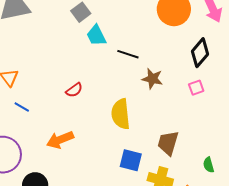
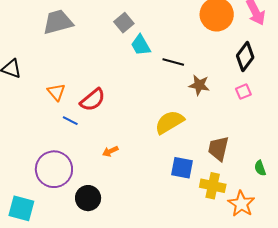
red semicircle: (74, 90) -> (93, 100), moved, size x1.5
yellow semicircle: (121, 114) -> (169, 122), turned 68
orange arrow: (60, 140) -> (110, 151), size x0.6

